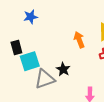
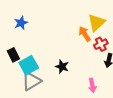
orange arrow: (79, 40) -> (85, 34), moved
gray triangle: (45, 79) -> (31, 81), moved

